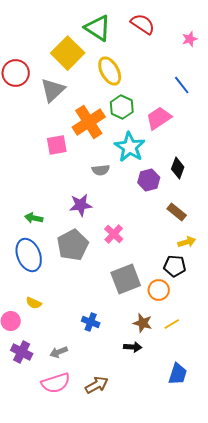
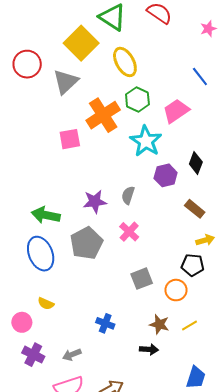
gray semicircle: (101, 170) -> (128, 195), moved, turned 114
green arrow: (34, 218) -> (46, 215), size x1.5
gray square: (126, 279) -> (142, 279), size x0.7

